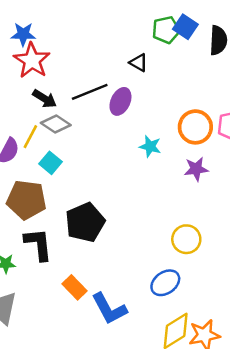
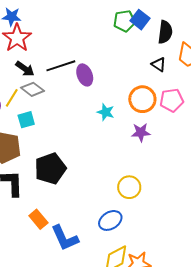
black triangle: (138, 63) -> (159, 64), moved
purple ellipse: (120, 101) -> (85, 75), turned -50
cyan square: (51, 163) -> (26, 120), turned 30

